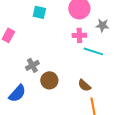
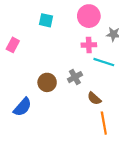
gray cross: (32, 65) -> (75, 77), moved
brown circle: (49, 80) -> (47, 82), moved

